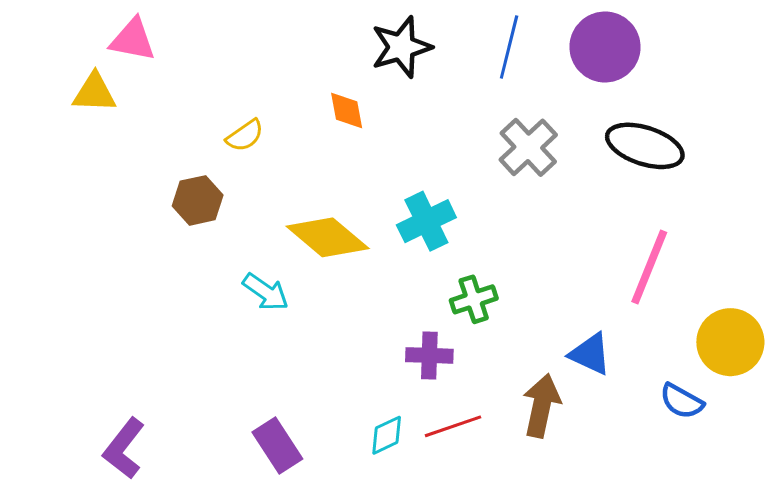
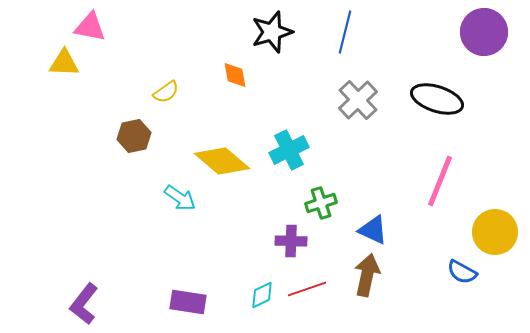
purple circle: (605, 47) -> (484, 32), moved
blue triangle: (590, 354) -> (373, 230), moved
purple rectangle: (277, 445) -> (188, 302), turned -48

